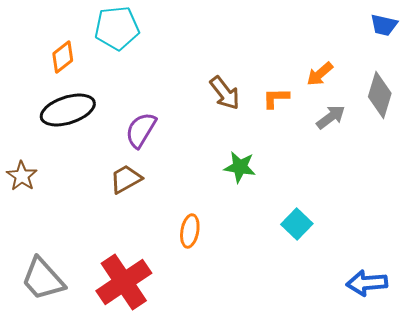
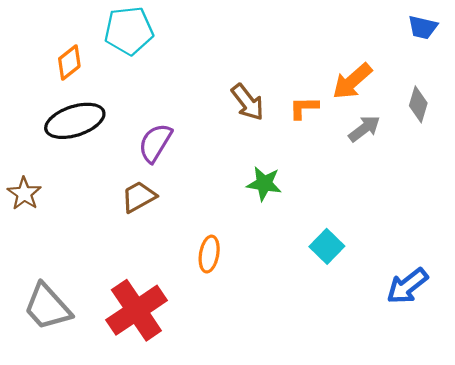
orange arrow: (320, 74) -> (352, 81), size x1.4
gray diamond: (380, 95) -> (418, 104), size x0.7
blue arrow: (367, 283) -> (407, 286), moved, turned -33

